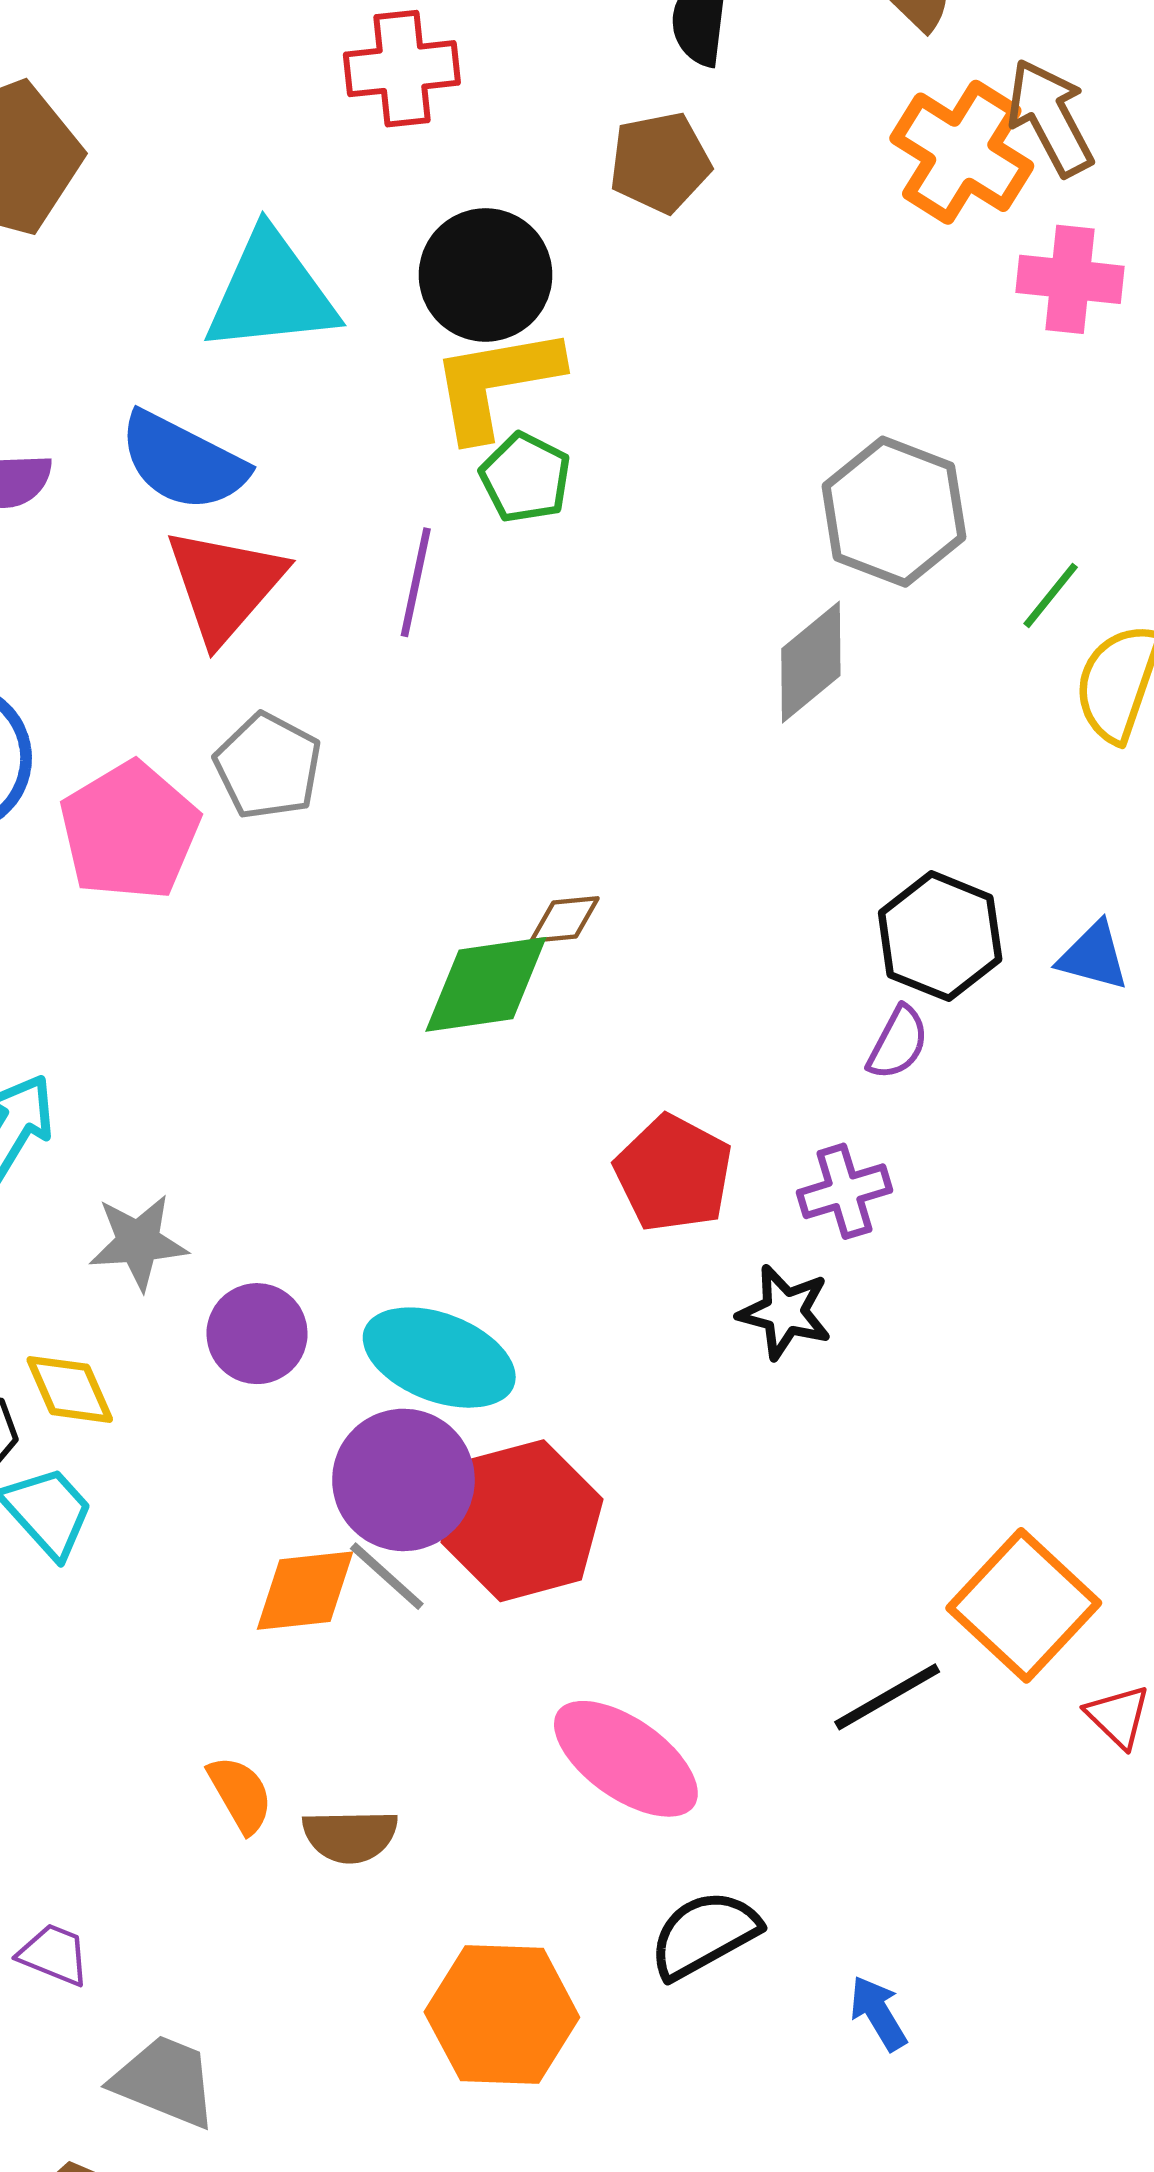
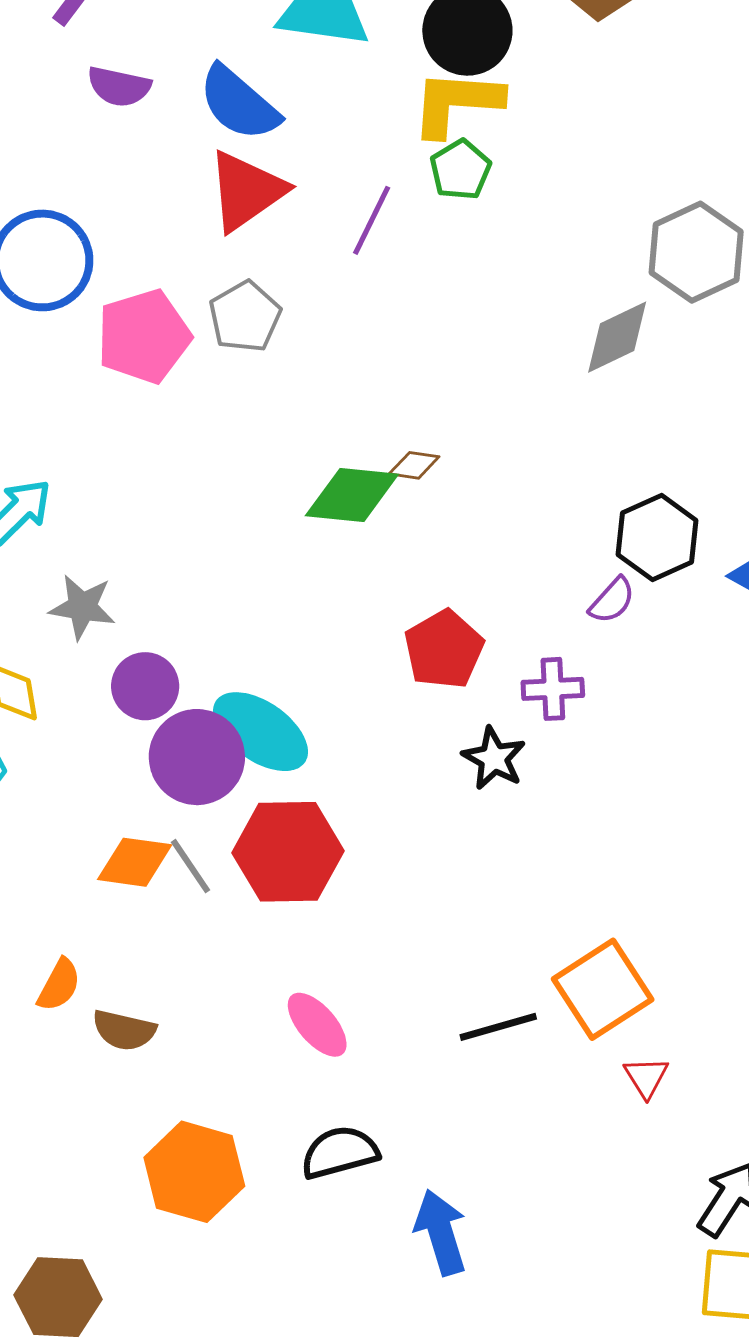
purple circle: (403, 1480) -> (197, 757), moved
pink ellipse: (626, 1759) -> (317, 1025), size x0.7
orange semicircle: (240, 1794) -> (59, 985), turned 44
blue arrow: (878, 2013) -> (441, 1232), size x1.6

